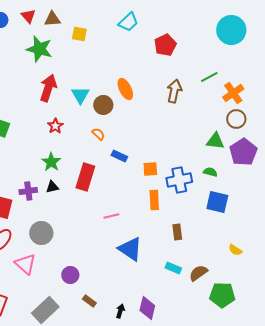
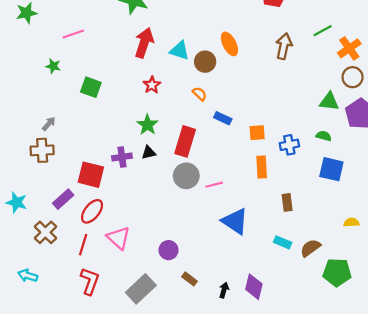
cyan triangle: (80, 95) -> (180, 51), turned -42
blue cross: (179, 180) -> (289, 145), size x0.7
gray circle: (41, 233) -> (186, 176), moved
yellow semicircle: (235, 250) -> (351, 222), turned 144

